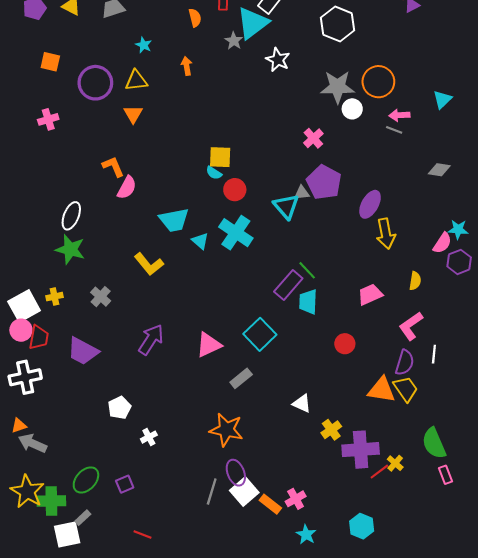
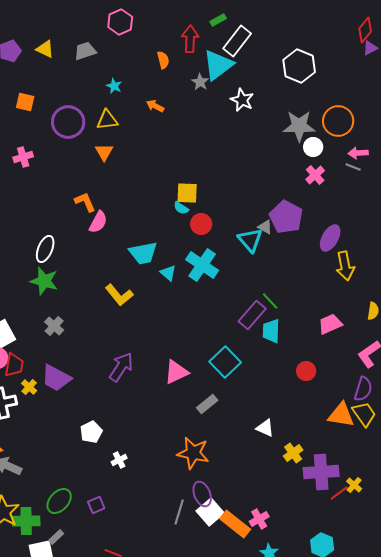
orange arrow: (187, 66) -> (155, 106), turned -54
pink cross: (313, 138) -> (315, 175), moved
gray triangle: (302, 193) -> (265, 227), turned 35
yellow cross: (55, 297) -> (29, 387), moved, turned -35
gray cross: (101, 297) -> (54, 326), moved
orange rectangle: (270, 504) -> (235, 524), size x1.4

